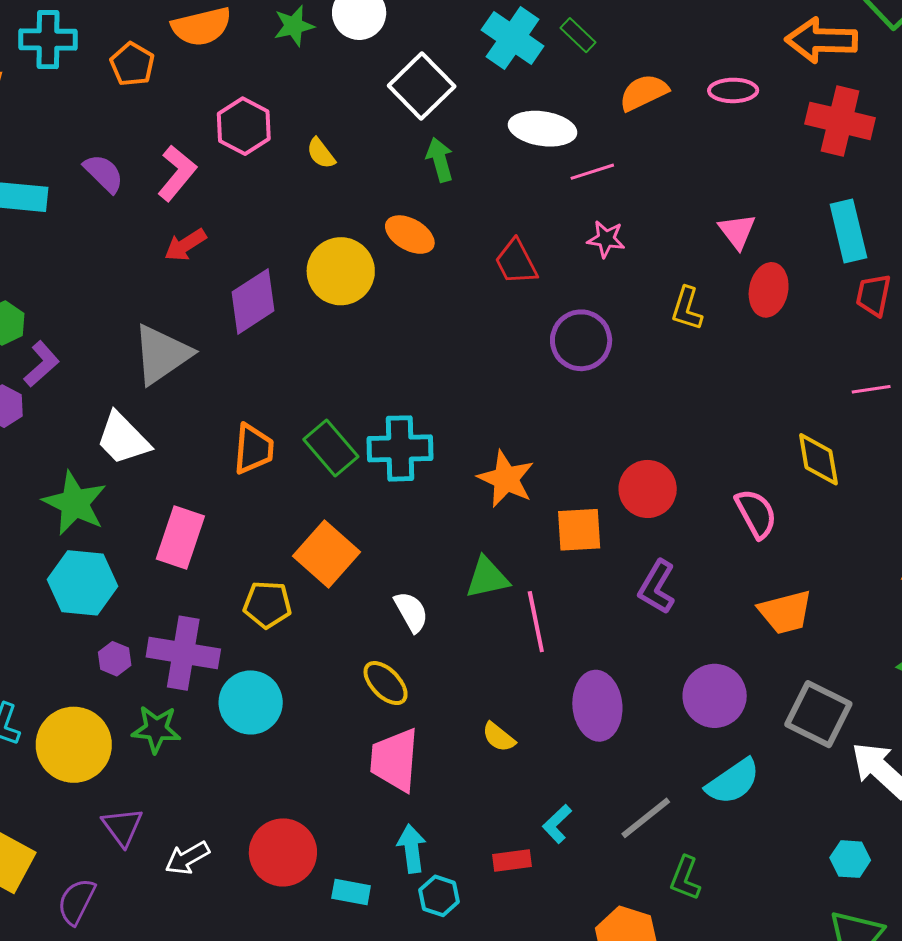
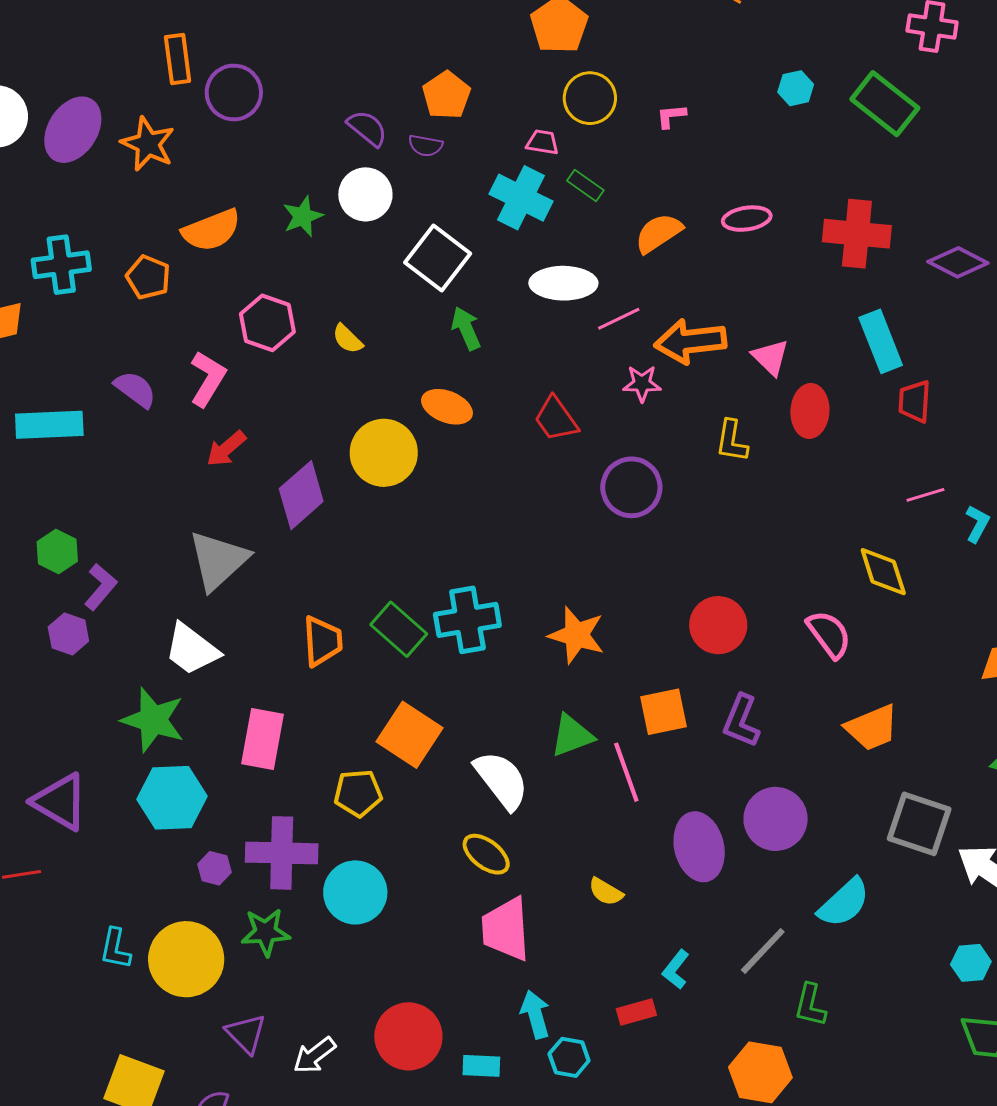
orange arrow: (821, 40) -> (690, 341), moved
orange square: (579, 530) -> (664, 712), moved
white semicircle: (411, 612) -> (502, 780), size x1.5
purple circle: (715, 696) -> (776, 819), moved

